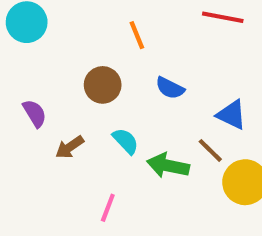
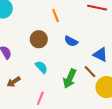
cyan semicircle: (126, 141) -> (41, 67), moved
brown arrow: (70, 147) -> (14, 82), moved
green arrow: (168, 166) -> (70, 79), turned -78

